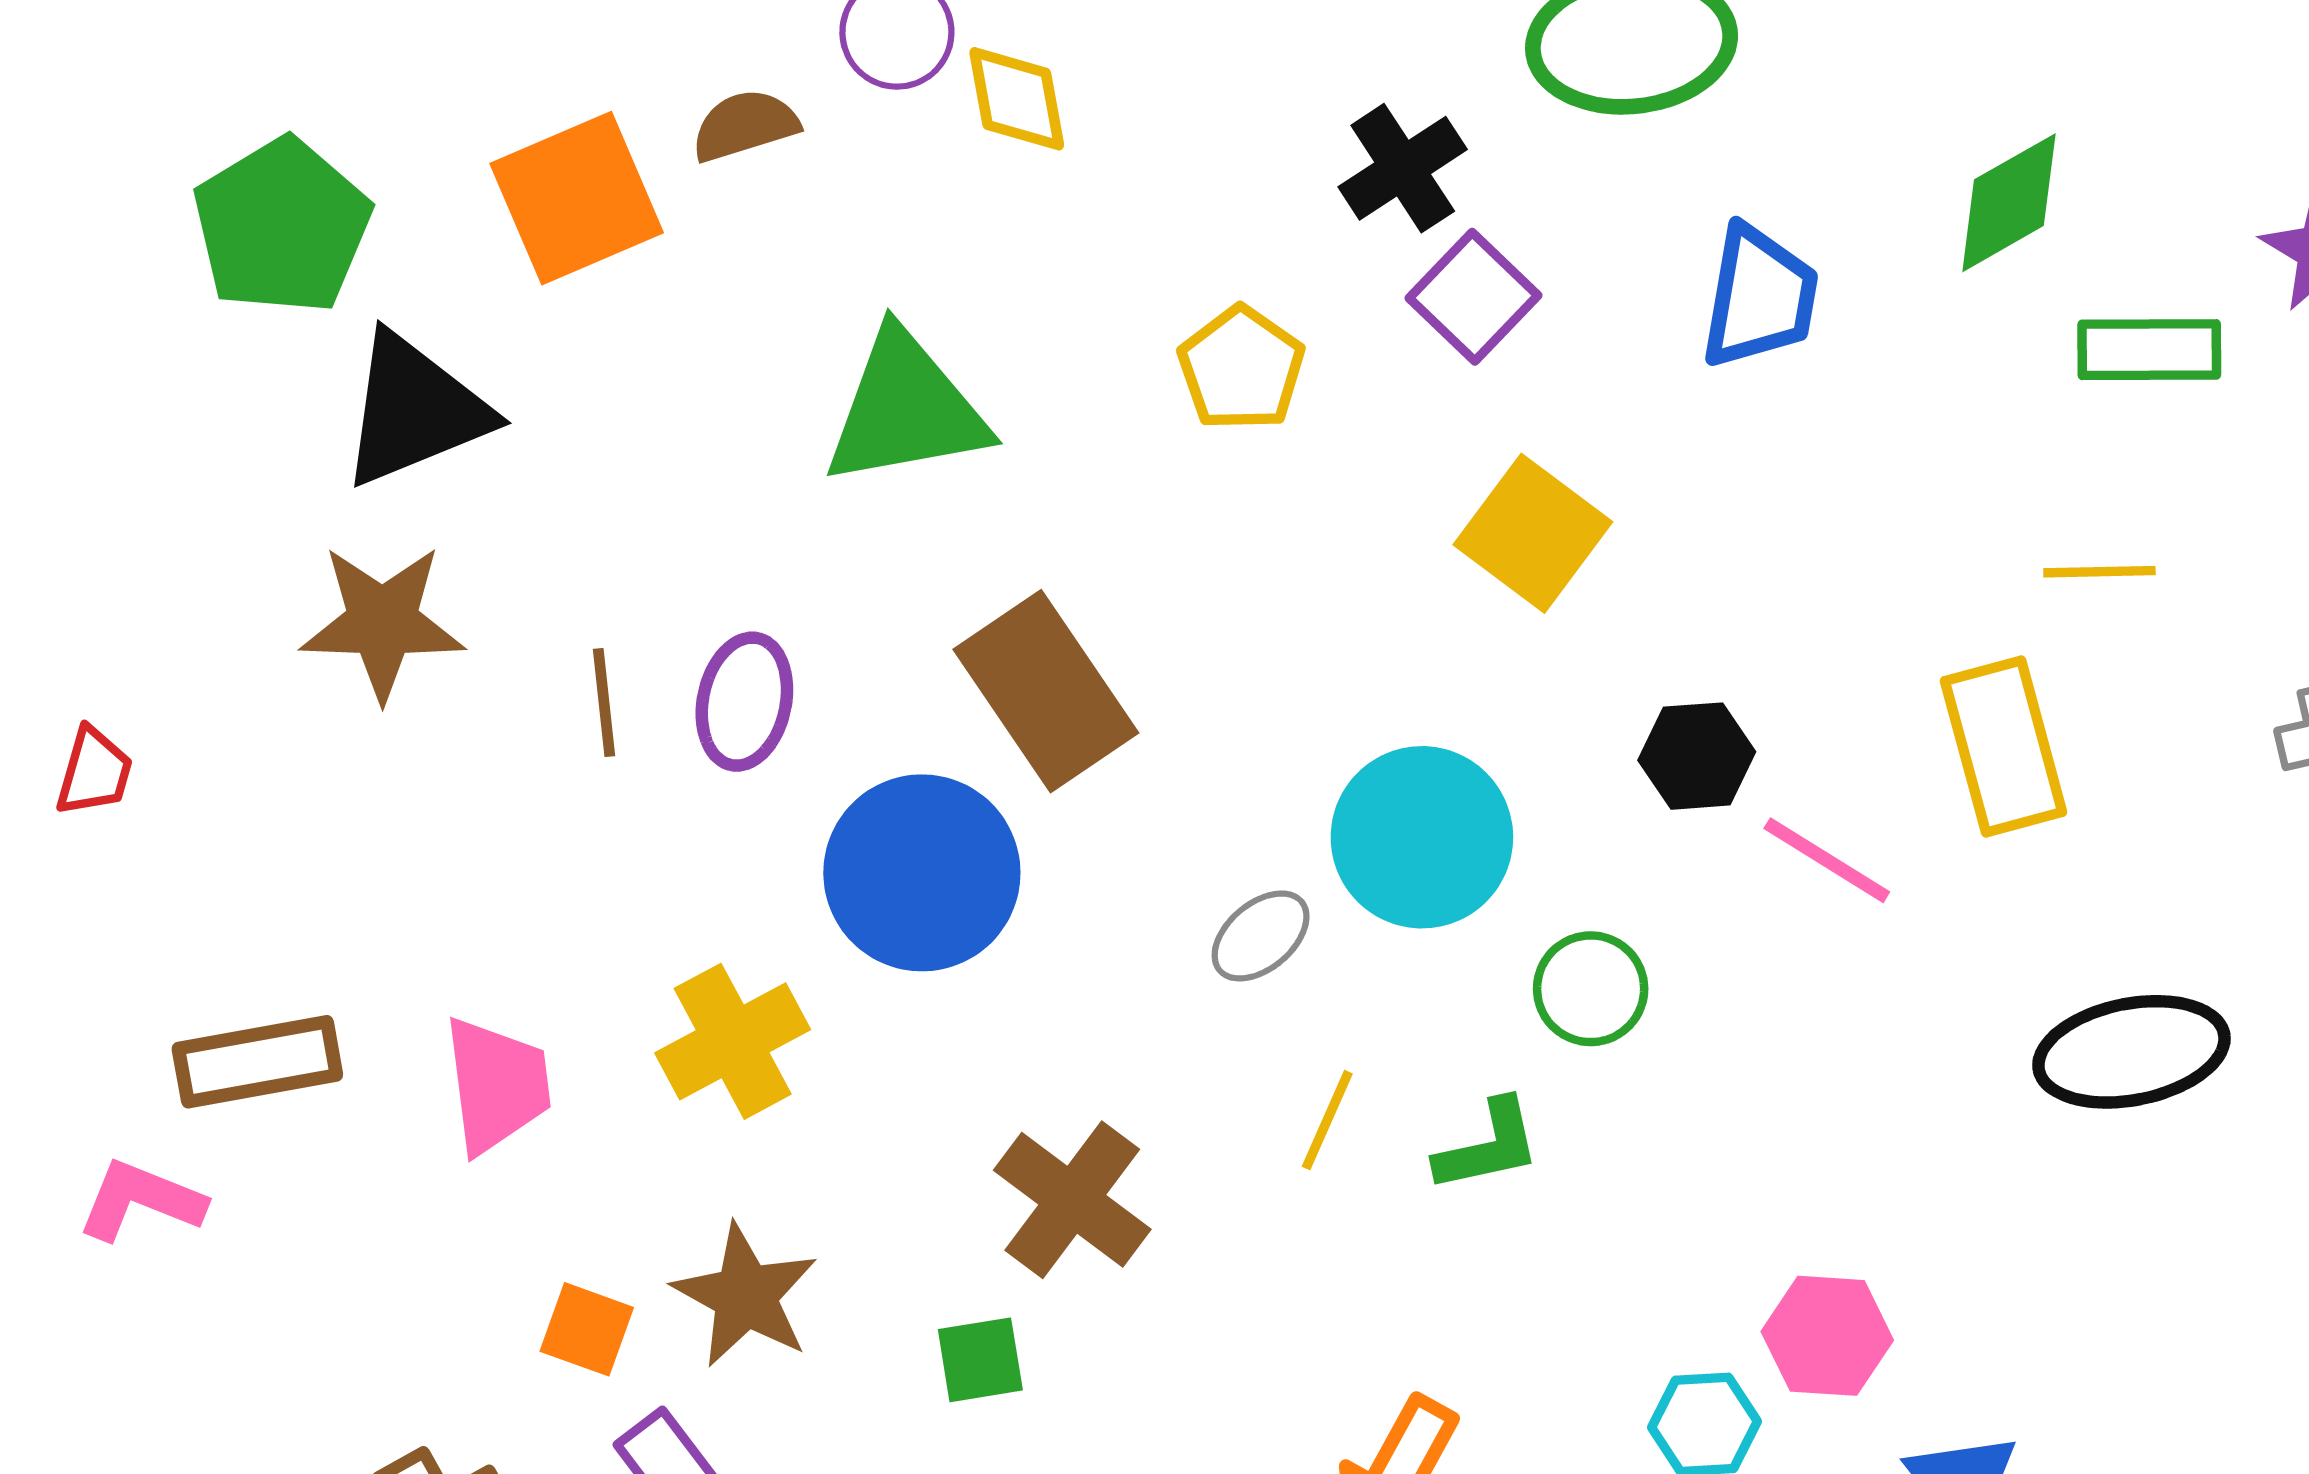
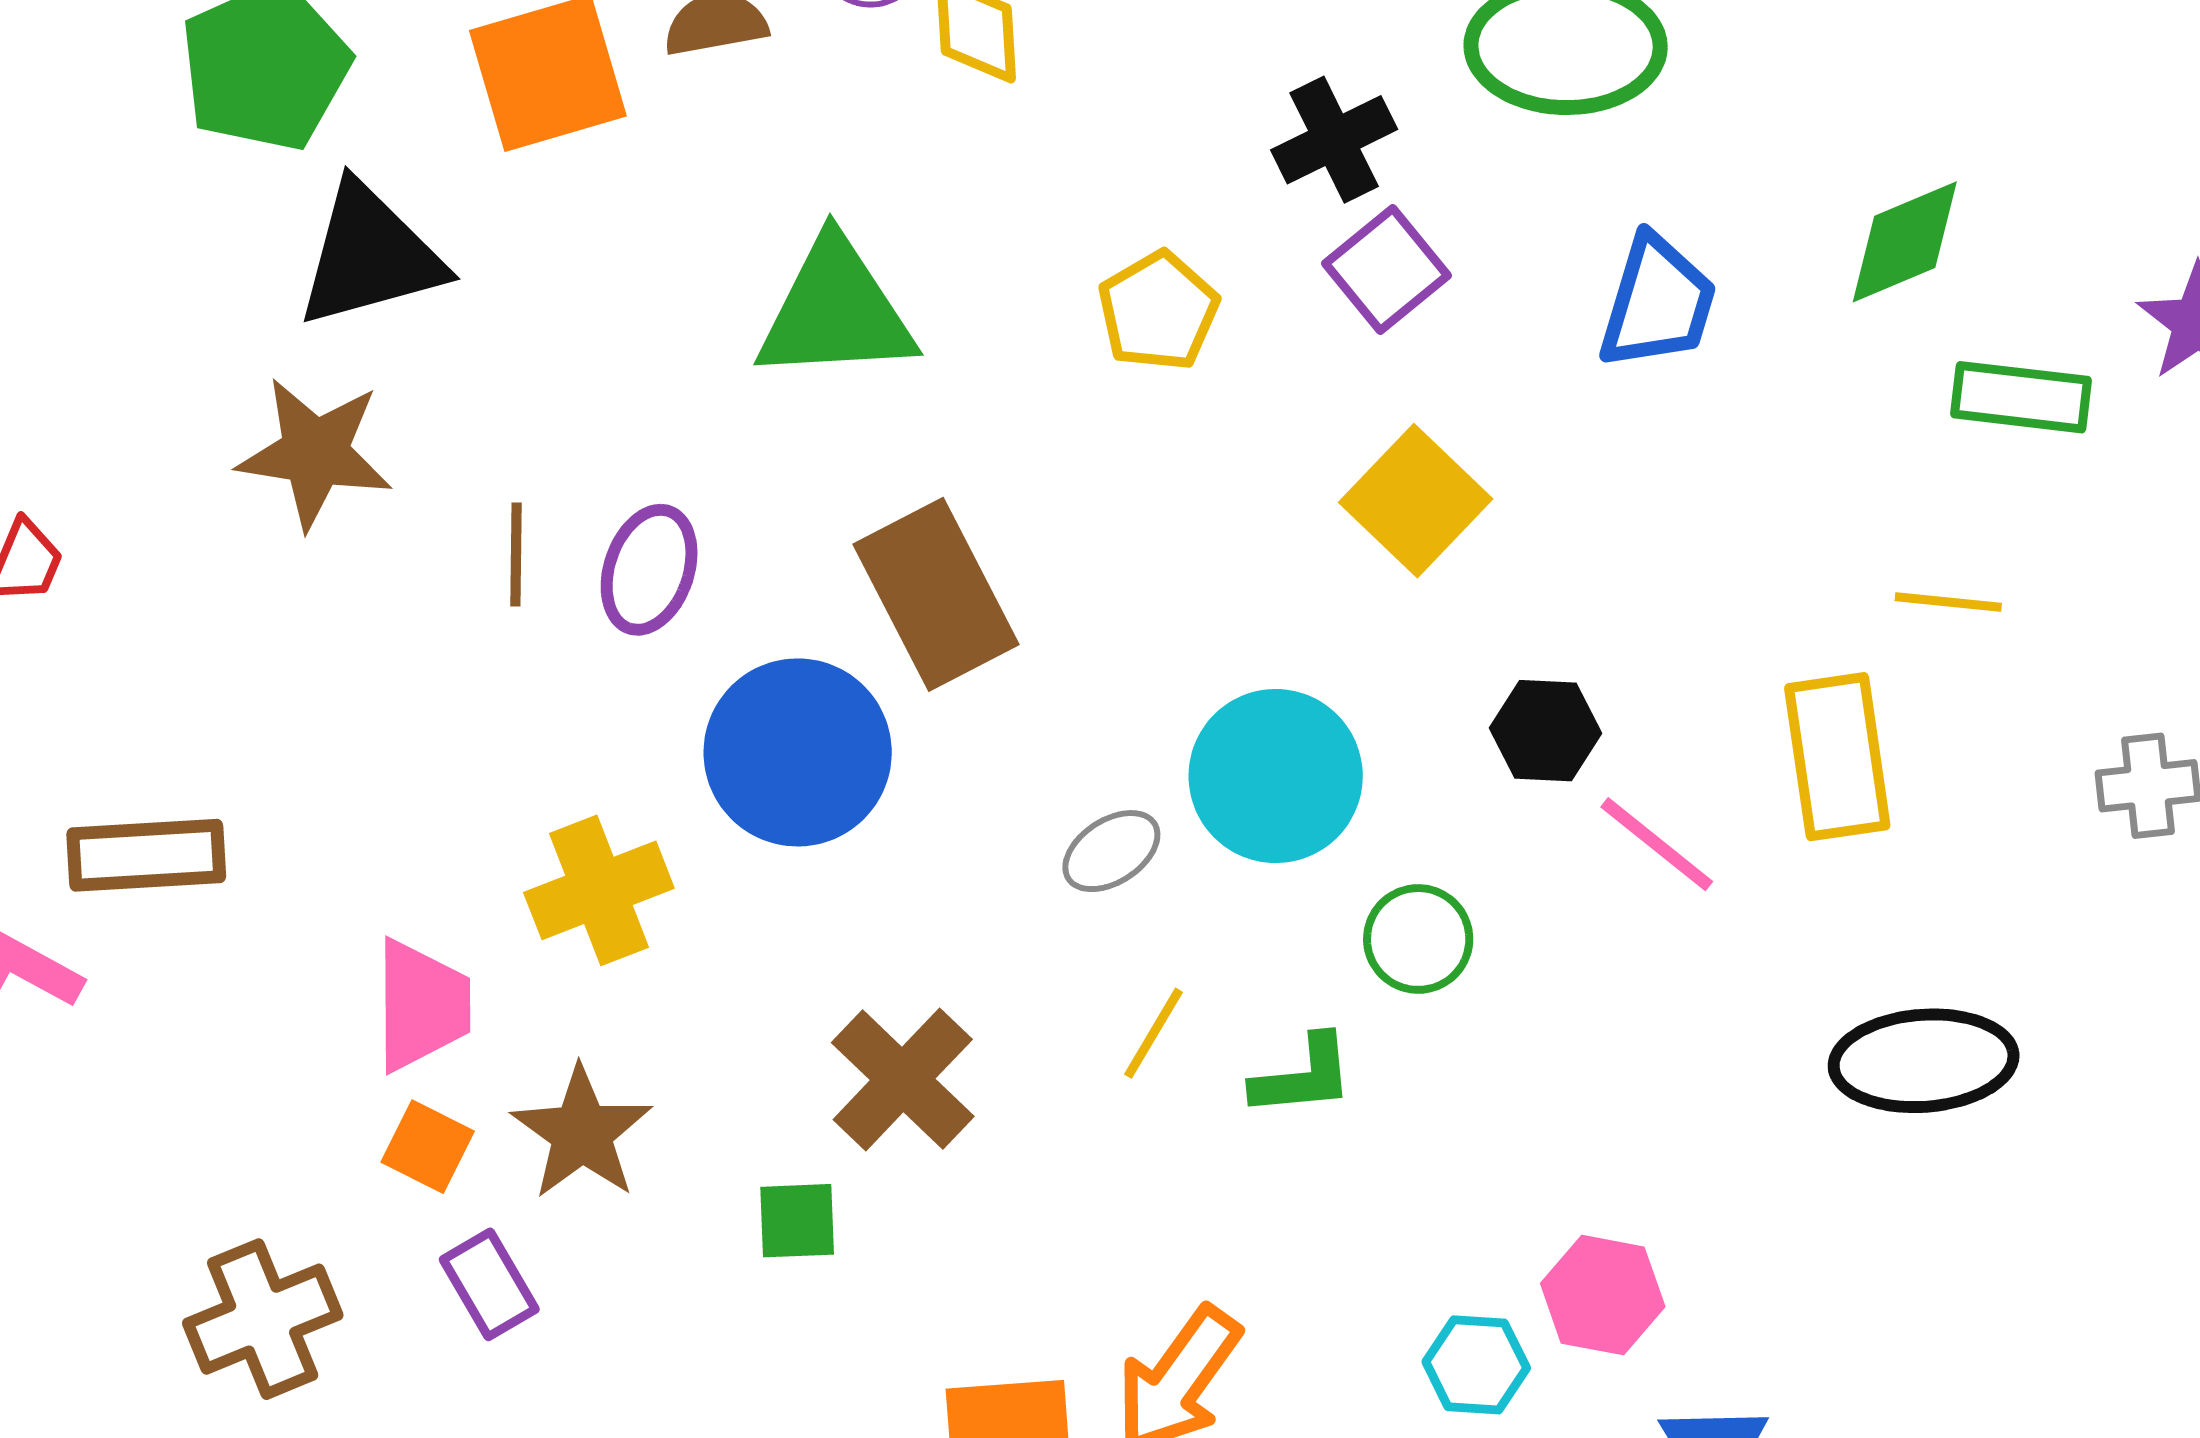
pink trapezoid: (497, 1085) -> (422, 1005), moved

